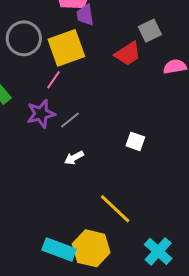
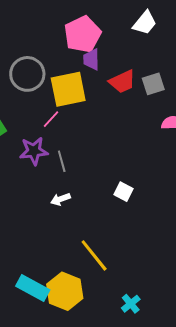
red trapezoid: (128, 54) -> (122, 82), moved
gray line: (70, 120) -> (62, 161), turned -75
cyan cross: (158, 251) -> (131, 304), size x0.7

